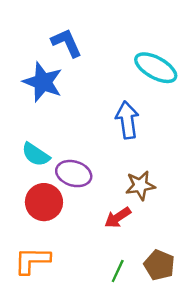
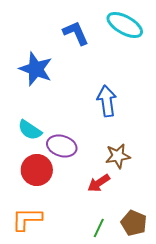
blue L-shape: (67, 43) -> (76, 33), moved
cyan ellipse: (156, 68) -> (125, 25), moved

